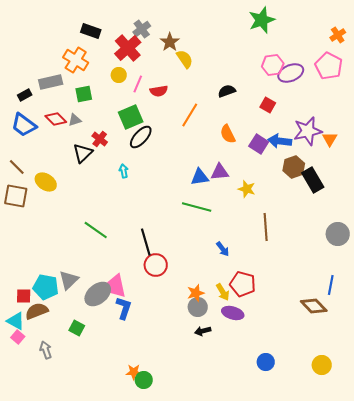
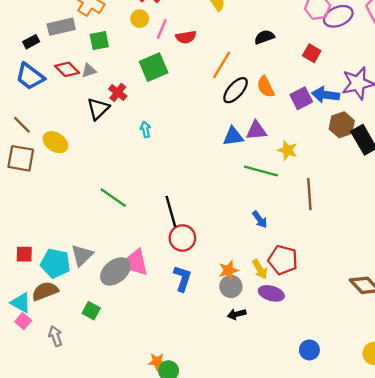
black ellipse: (141, 137) -> (236, 90), moved
purple square: (259, 144) -> (301, 98), turned 30
green line: (197, 207) -> (261, 171), moved
red square: (24, 296) -> (24, 254), moved
blue L-shape: (124, 308) -> (182, 278), moved

